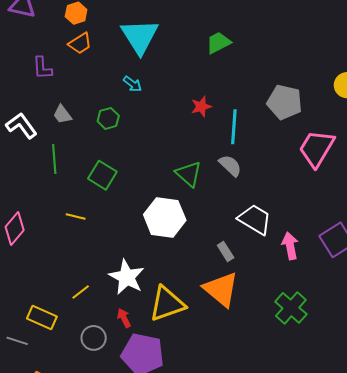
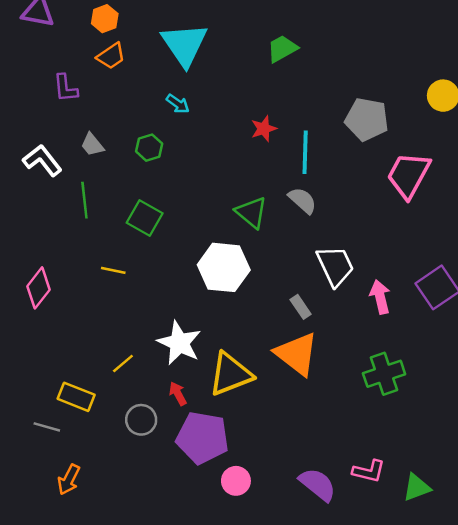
white trapezoid: (255, 219) -> (335, 266), turned 36
green cross: (291, 308) -> (384, 374), turned 32

